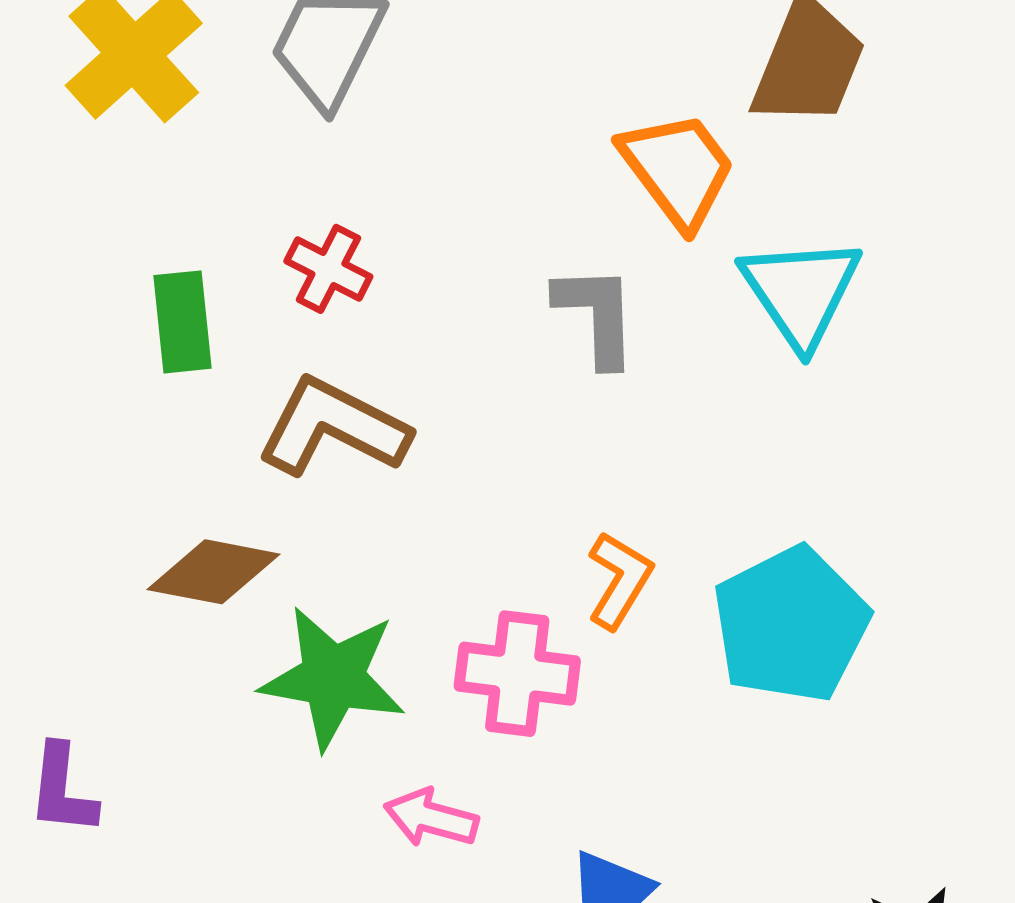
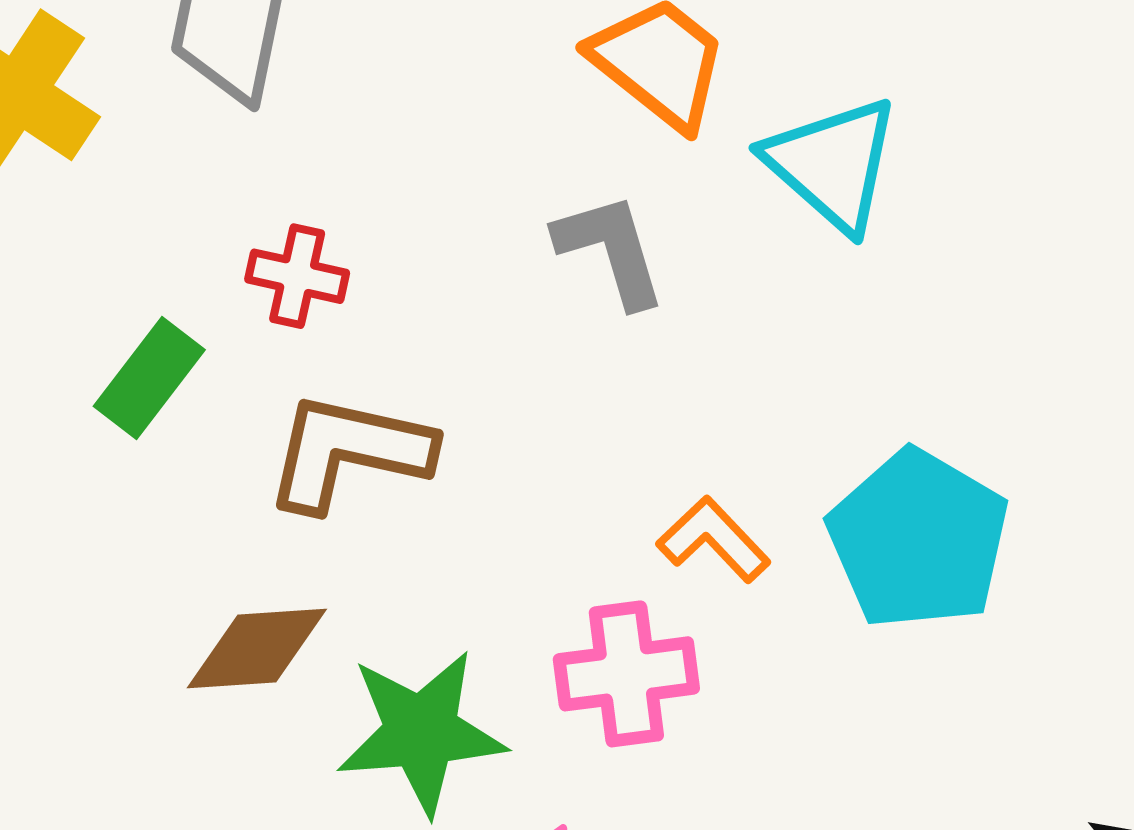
green rectangle: (182, 322) -> (149, 378), turned 58
orange L-shape: (619, 580) -> (713, 539), turned -60

